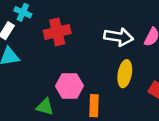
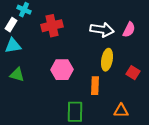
orange rectangle: (94, 106) -> (95, 86), moved
green triangle: (45, 107) -> (17, 75), moved

